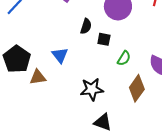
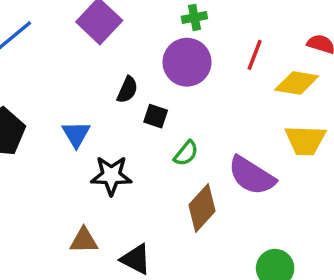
brown triangle: (38, 77) -> (84, 240), moved
black star: (92, 89) -> (111, 175), moved

